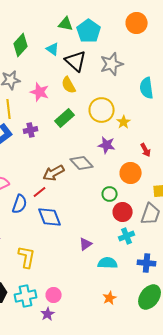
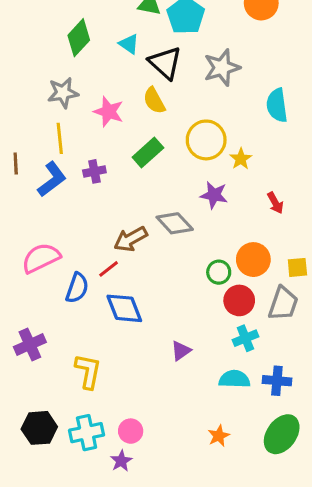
orange circle: (131, 173) -> (253, 260), moved
cyan semicircle: (108, 263) -> (234, 379), moved

